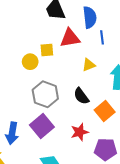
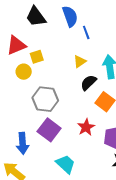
red triangle: (70, 38) -> (16, 45), moved
black semicircle: (81, 96) -> (88, 83), moved, turned 96

